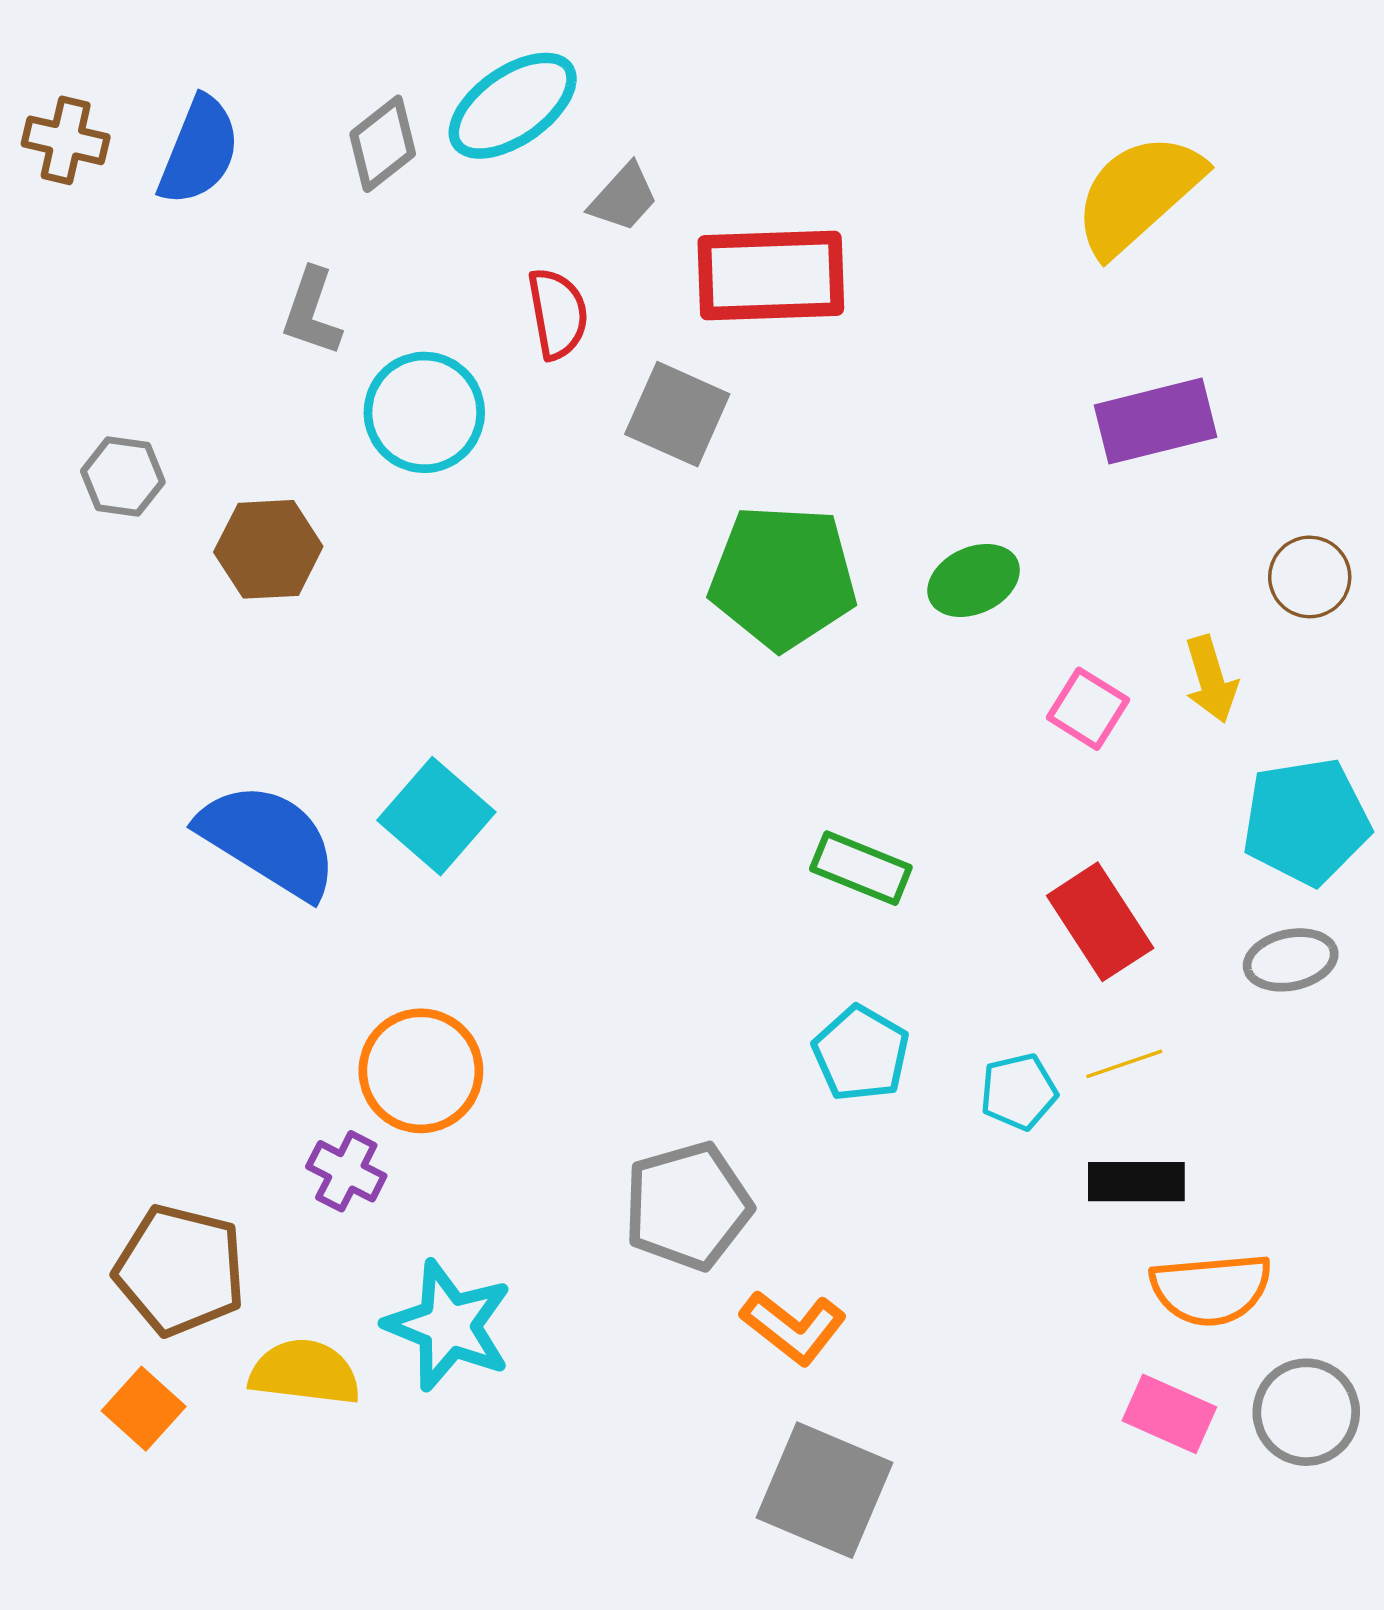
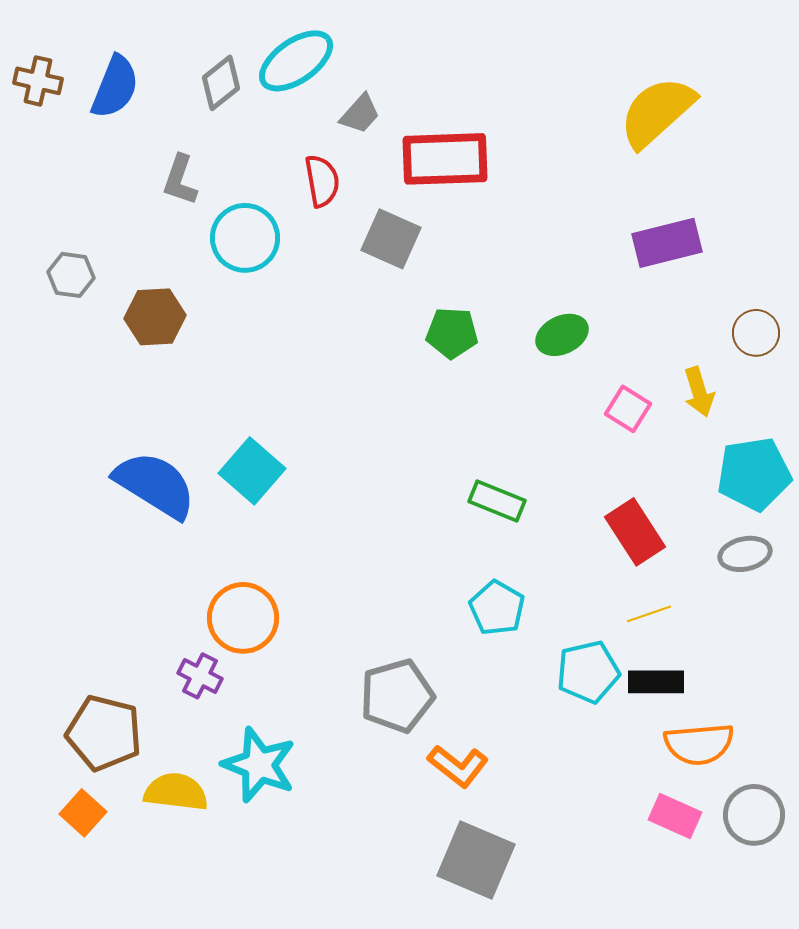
green pentagon: (783, 577) -> (452, 333), size x0.6
cyan pentagon: (1019, 1092) -> (588, 672), moved, size x1.4

